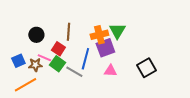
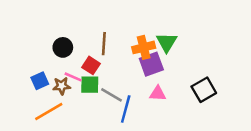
blue line: (85, 59) -> (126, 109), moved
green square: (57, 64) -> (90, 85), turned -35

